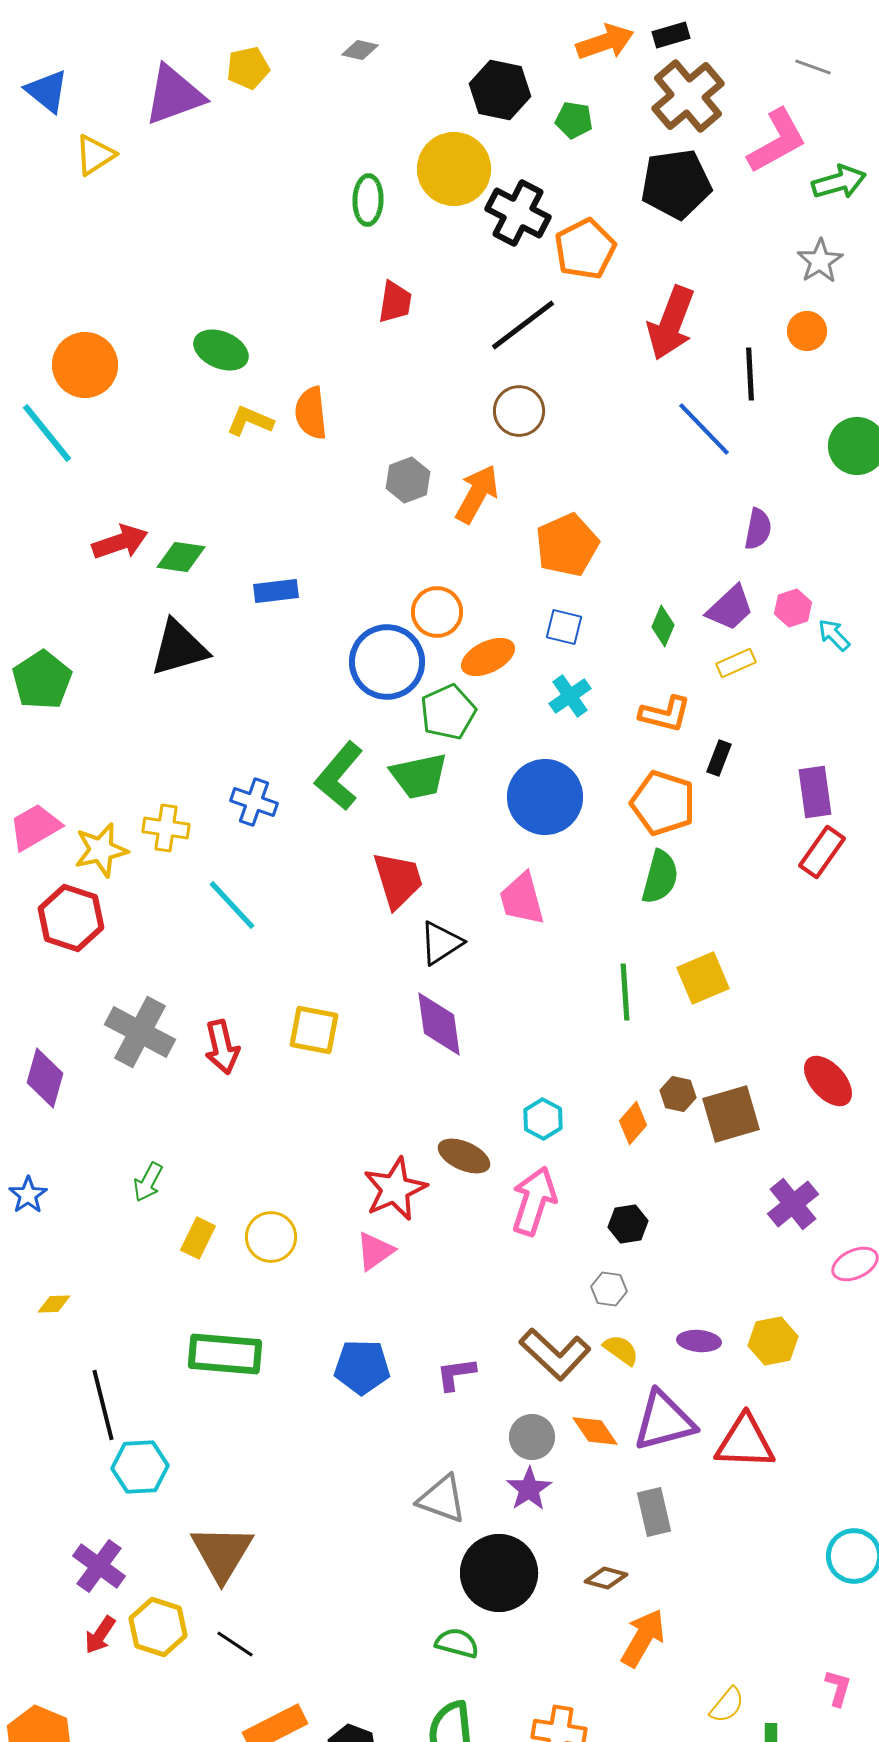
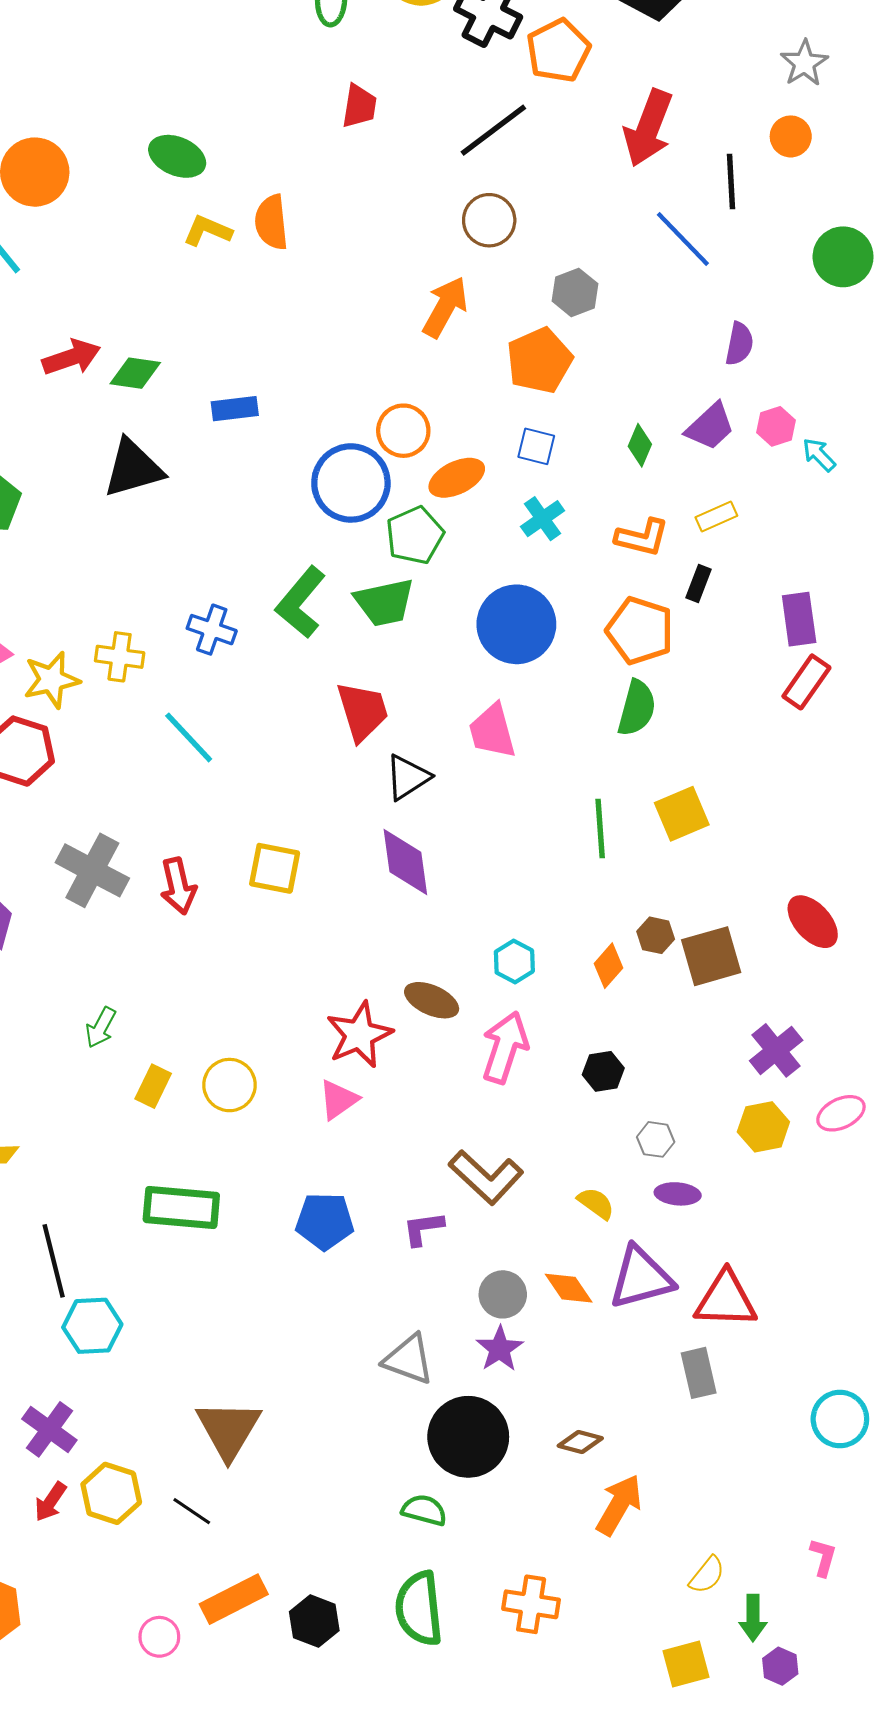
gray hexagon: (408, 480) -> (575, 292), moved
yellow rectangle: (736, 663) -> (716, 516), moved
gray hexagon: (609, 1289) -> (656, 1139), moved
yellow hexagon: (773, 1341) -> (763, 1127), moved
brown L-shape: (555, 1354) -> (486, 1177), moved
gray rectangle: (654, 1512) -> (699, 1373), moved
brown triangle: (222, 1553) -> (228, 1429), moved

